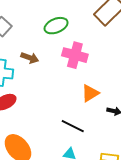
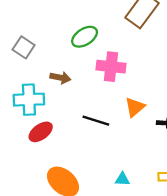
black line: (73, 126) -> (96, 121), moved

